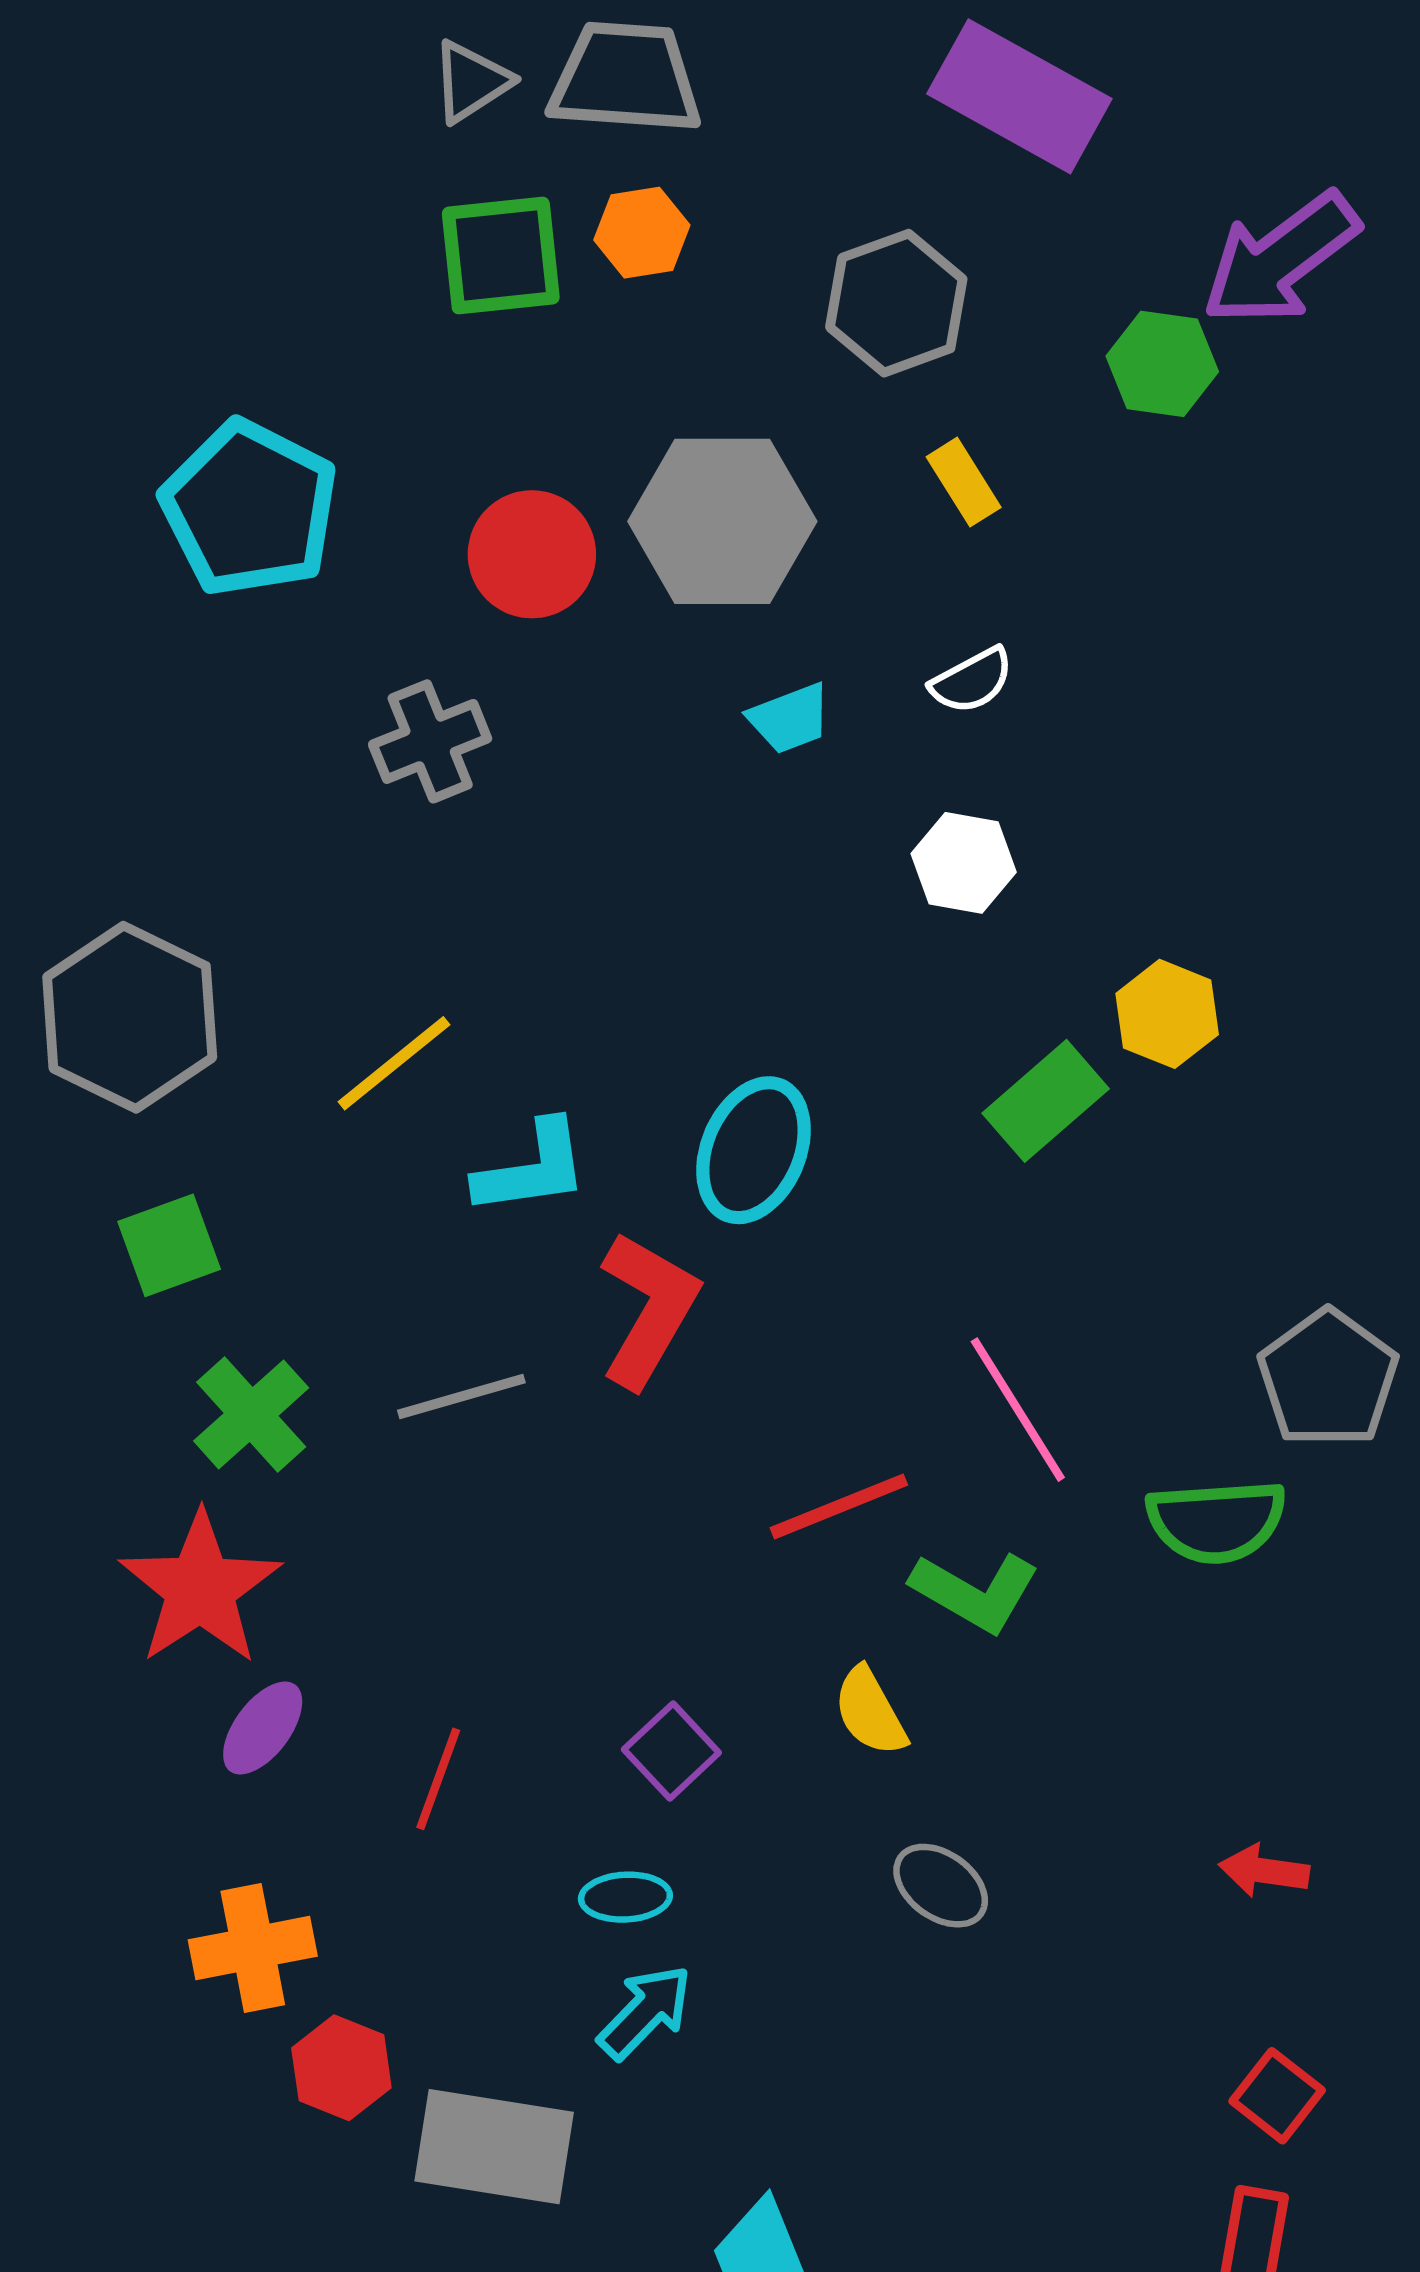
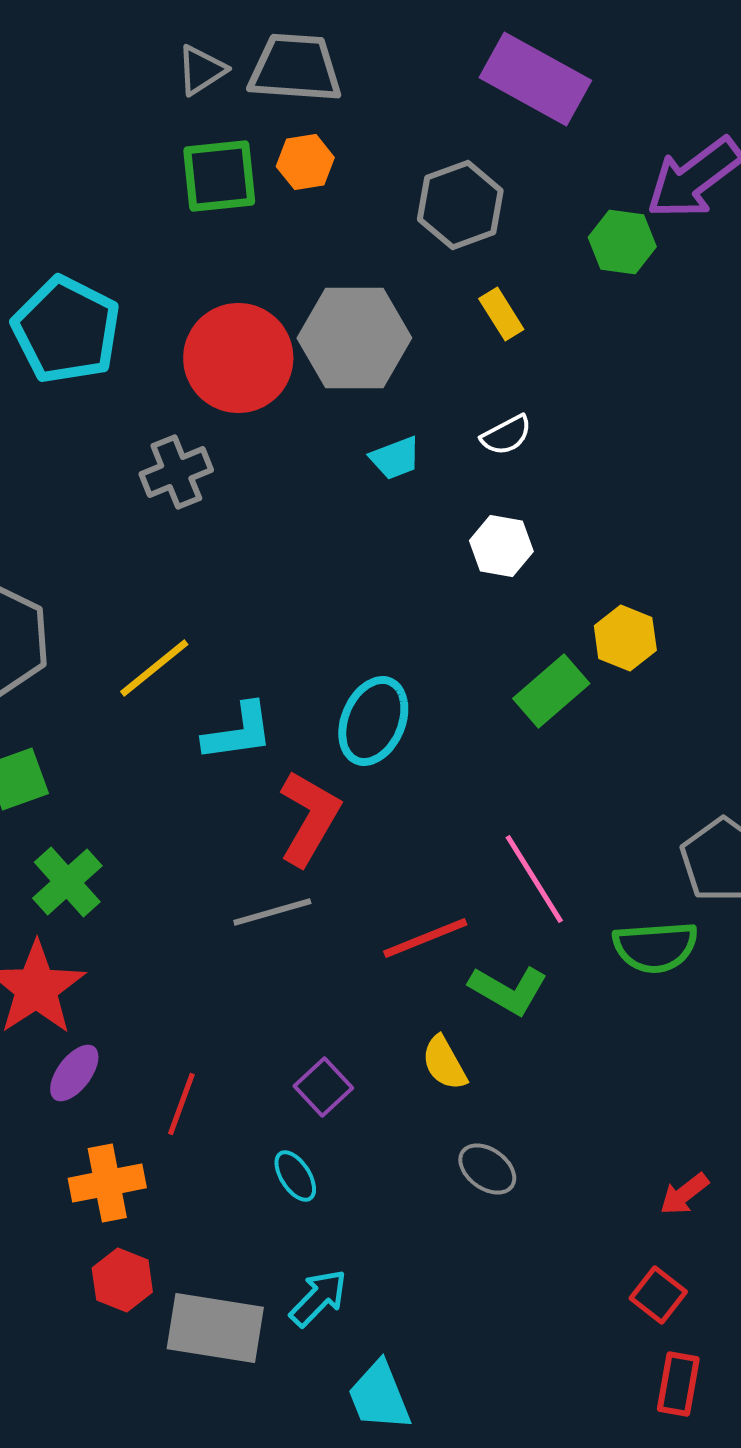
red circle: (532, 554) -> (238, 358), size x1.4
gray line: (461, 1396) -> (272, 912), moved
red arrow: (1264, 1871) -> (684, 1194), moved, turned -46
cyan ellipse: (625, 1897) -> (295, 1176), turned 60
orange cross: (253, 1948) -> (107, 1183), moved
cyan arrow: (645, 2012) -> (318, 1298), moved
red square: (1277, 2096) -> (658, 1295), moved

